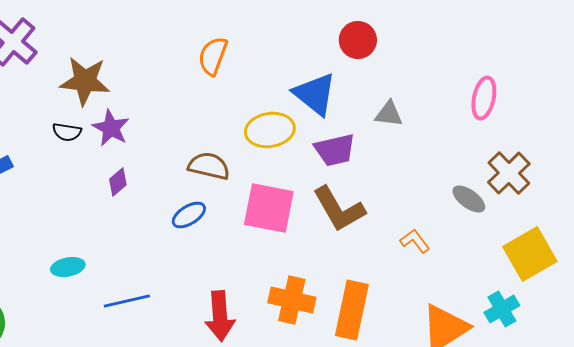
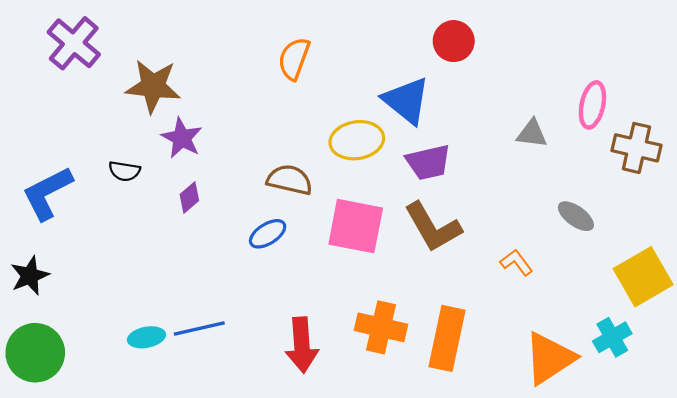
gray triangle: (389, 114) -> (532, 134), moved
black semicircle: (67, 132) -> (124, 171), moved
brown cross: (509, 173) -> (636, 148), moved, turned -33
cyan ellipse: (68, 267) -> (146, 337), moved

